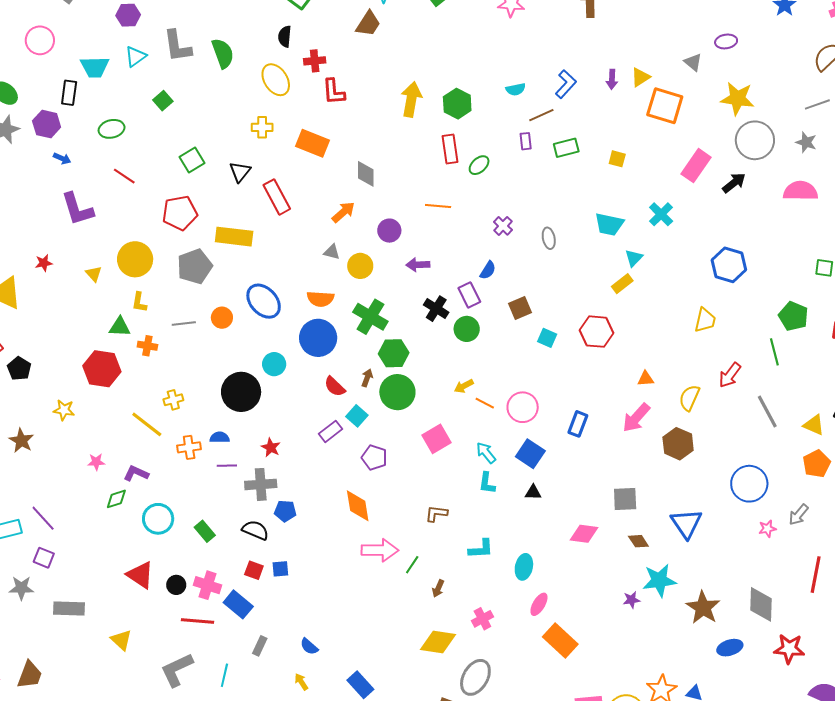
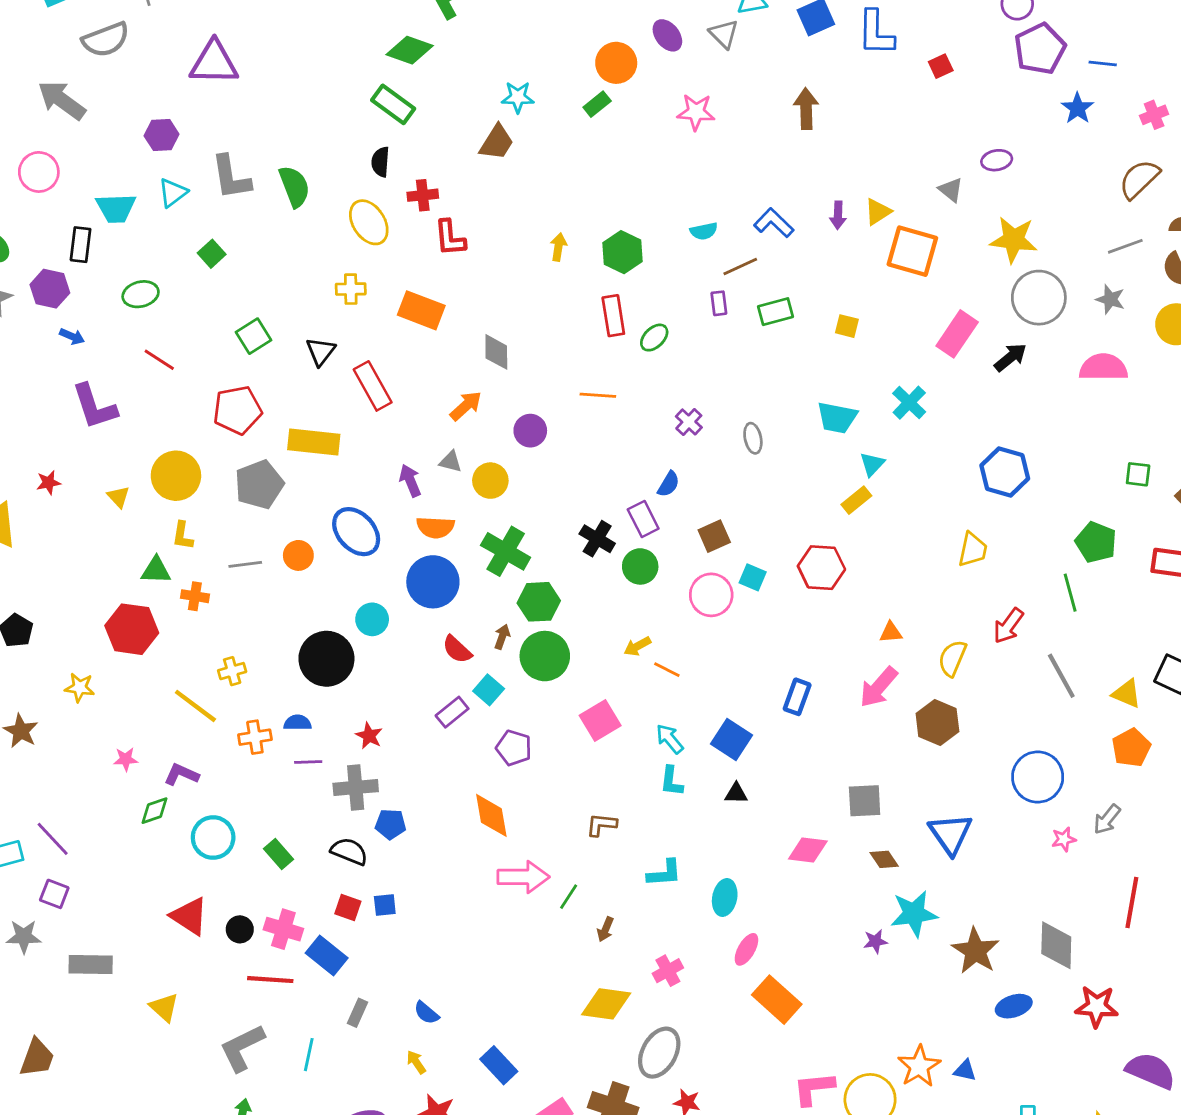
blue L-shape: (566, 84) -> (774, 223), turned -88
yellow arrow: (411, 99) -> (558, 247), size x0.6
purple arrow: (418, 265) -> (410, 481), moved, turned 70
pink circle: (523, 407) -> (711, 595), moved

